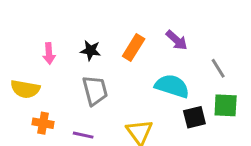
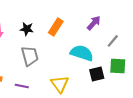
purple arrow: (177, 40) -> (94, 23), moved, turned -91
gray line: (218, 68) -> (113, 41), turned 72

